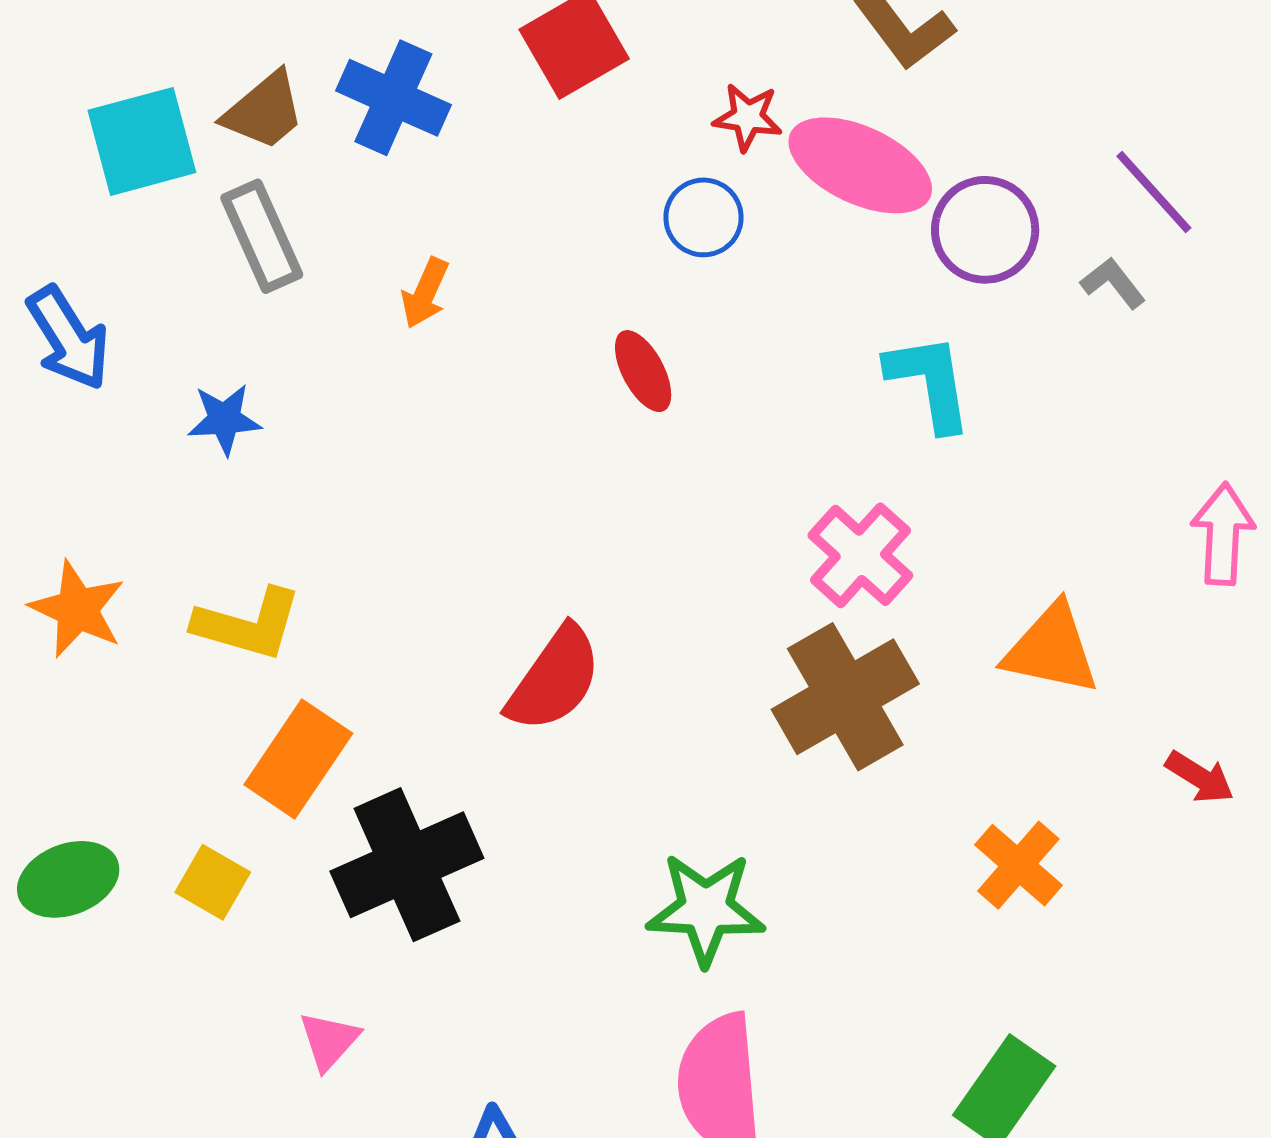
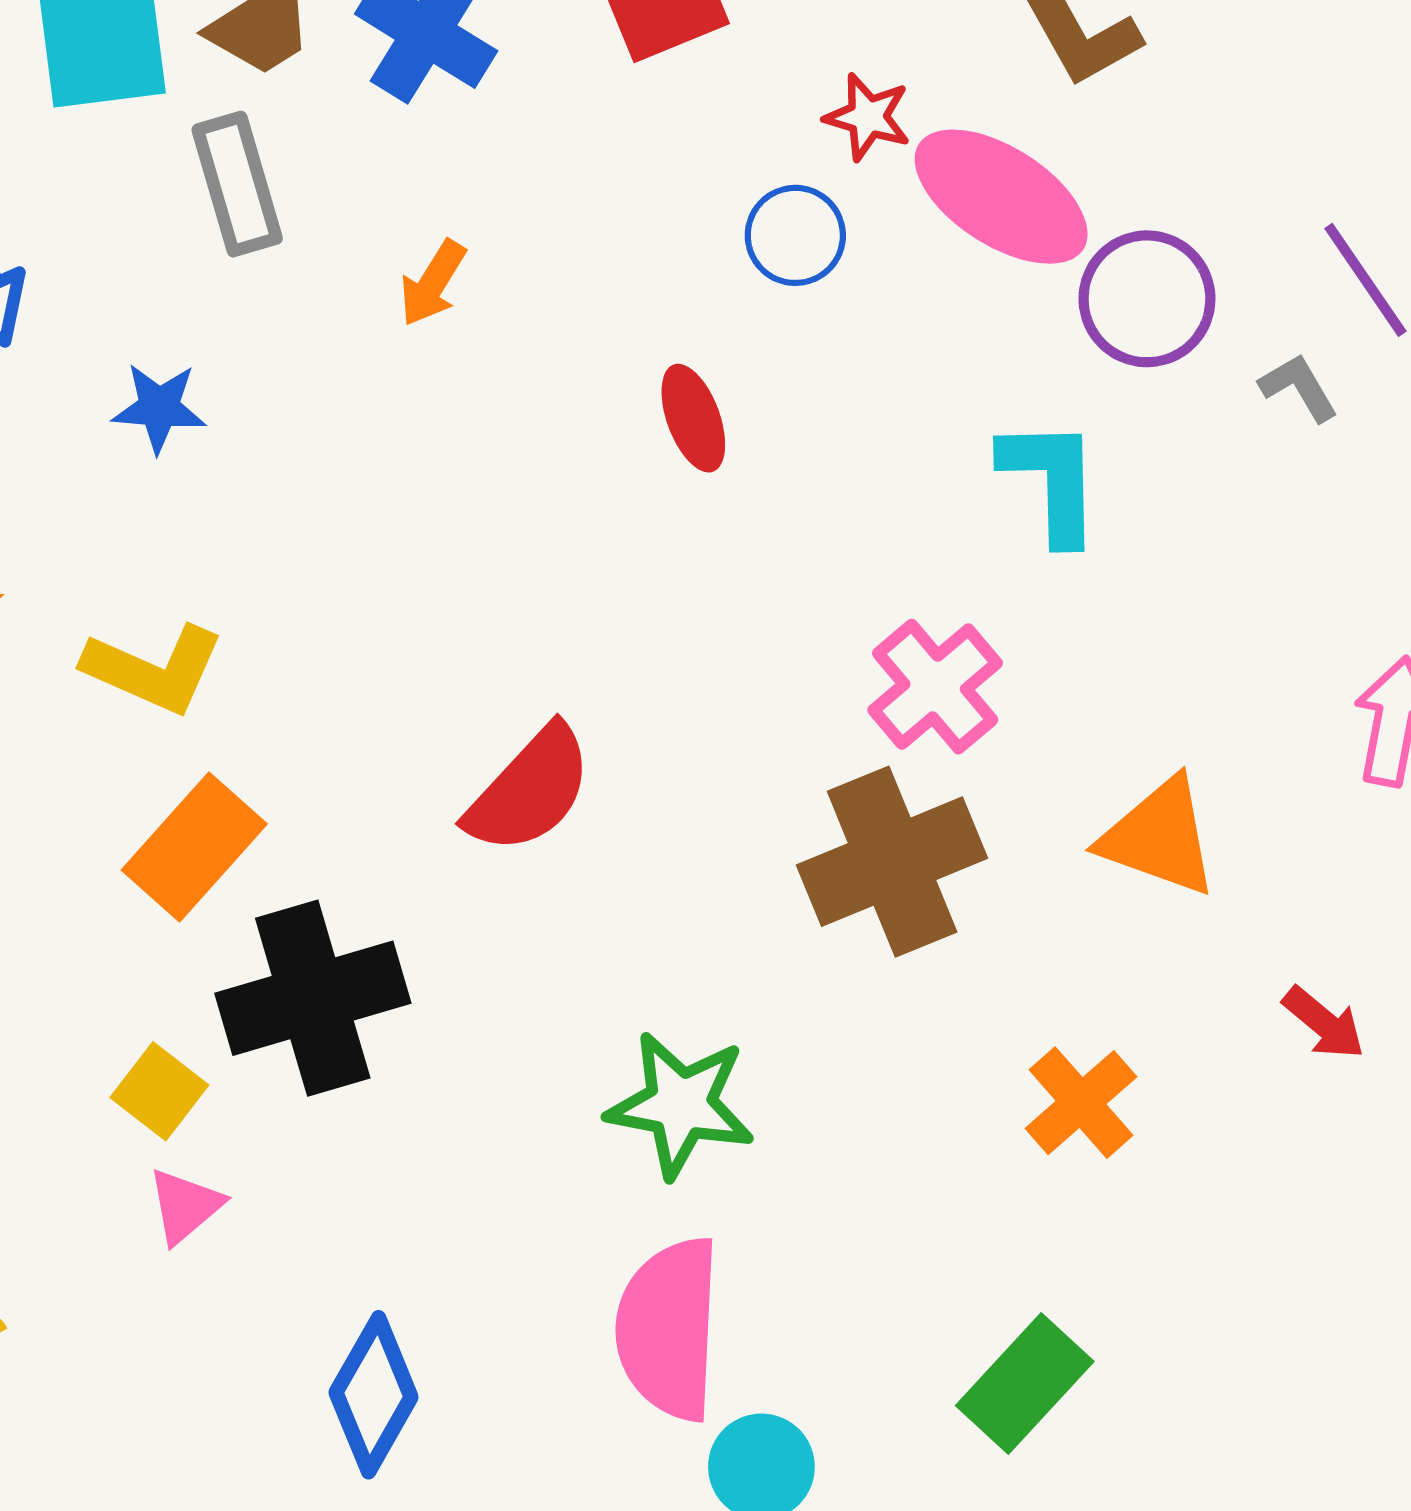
yellow square: (213, 882) -> (159, 1091), moved

